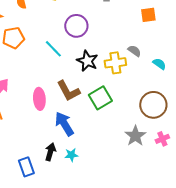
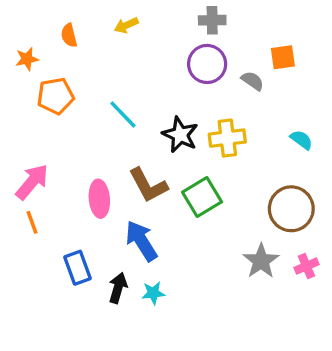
purple circle: (76, 26) -> (207, 64), moved
gray semicircle: (134, 51) -> (253, 81), moved
blue rectangle: (26, 167) -> (77, 268), moved

